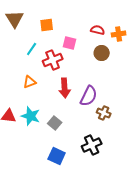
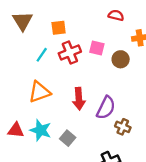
red semicircle: (98, 30) -> (116, 15), moved
pink square: (70, 43) -> (97, 48), moved
red cross: (53, 60) -> (70, 53), moved
orange triangle: (30, 82) -> (39, 92), size x1.5

